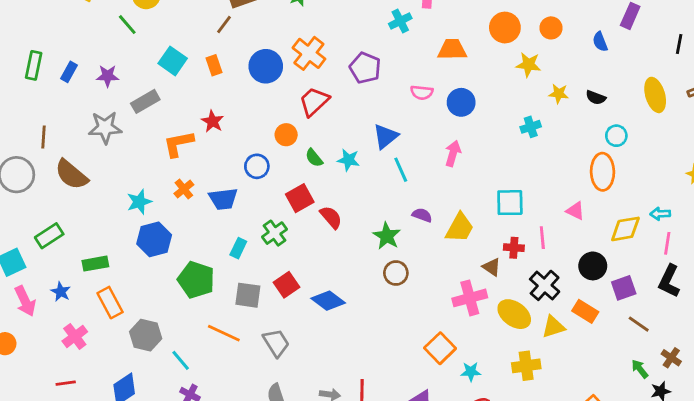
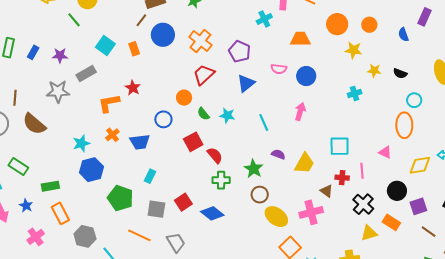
blue circle: (266, 66) -> (163, 35), moved
blue triangle: (385, 136) -> (246, 83), moved
green cross: (275, 233) -> (221, 180), moved, turned 36
green rectangle: (49, 236) -> (18, 166), turned 66
yellow ellipse: (514, 314) -> (276, 217), moved

